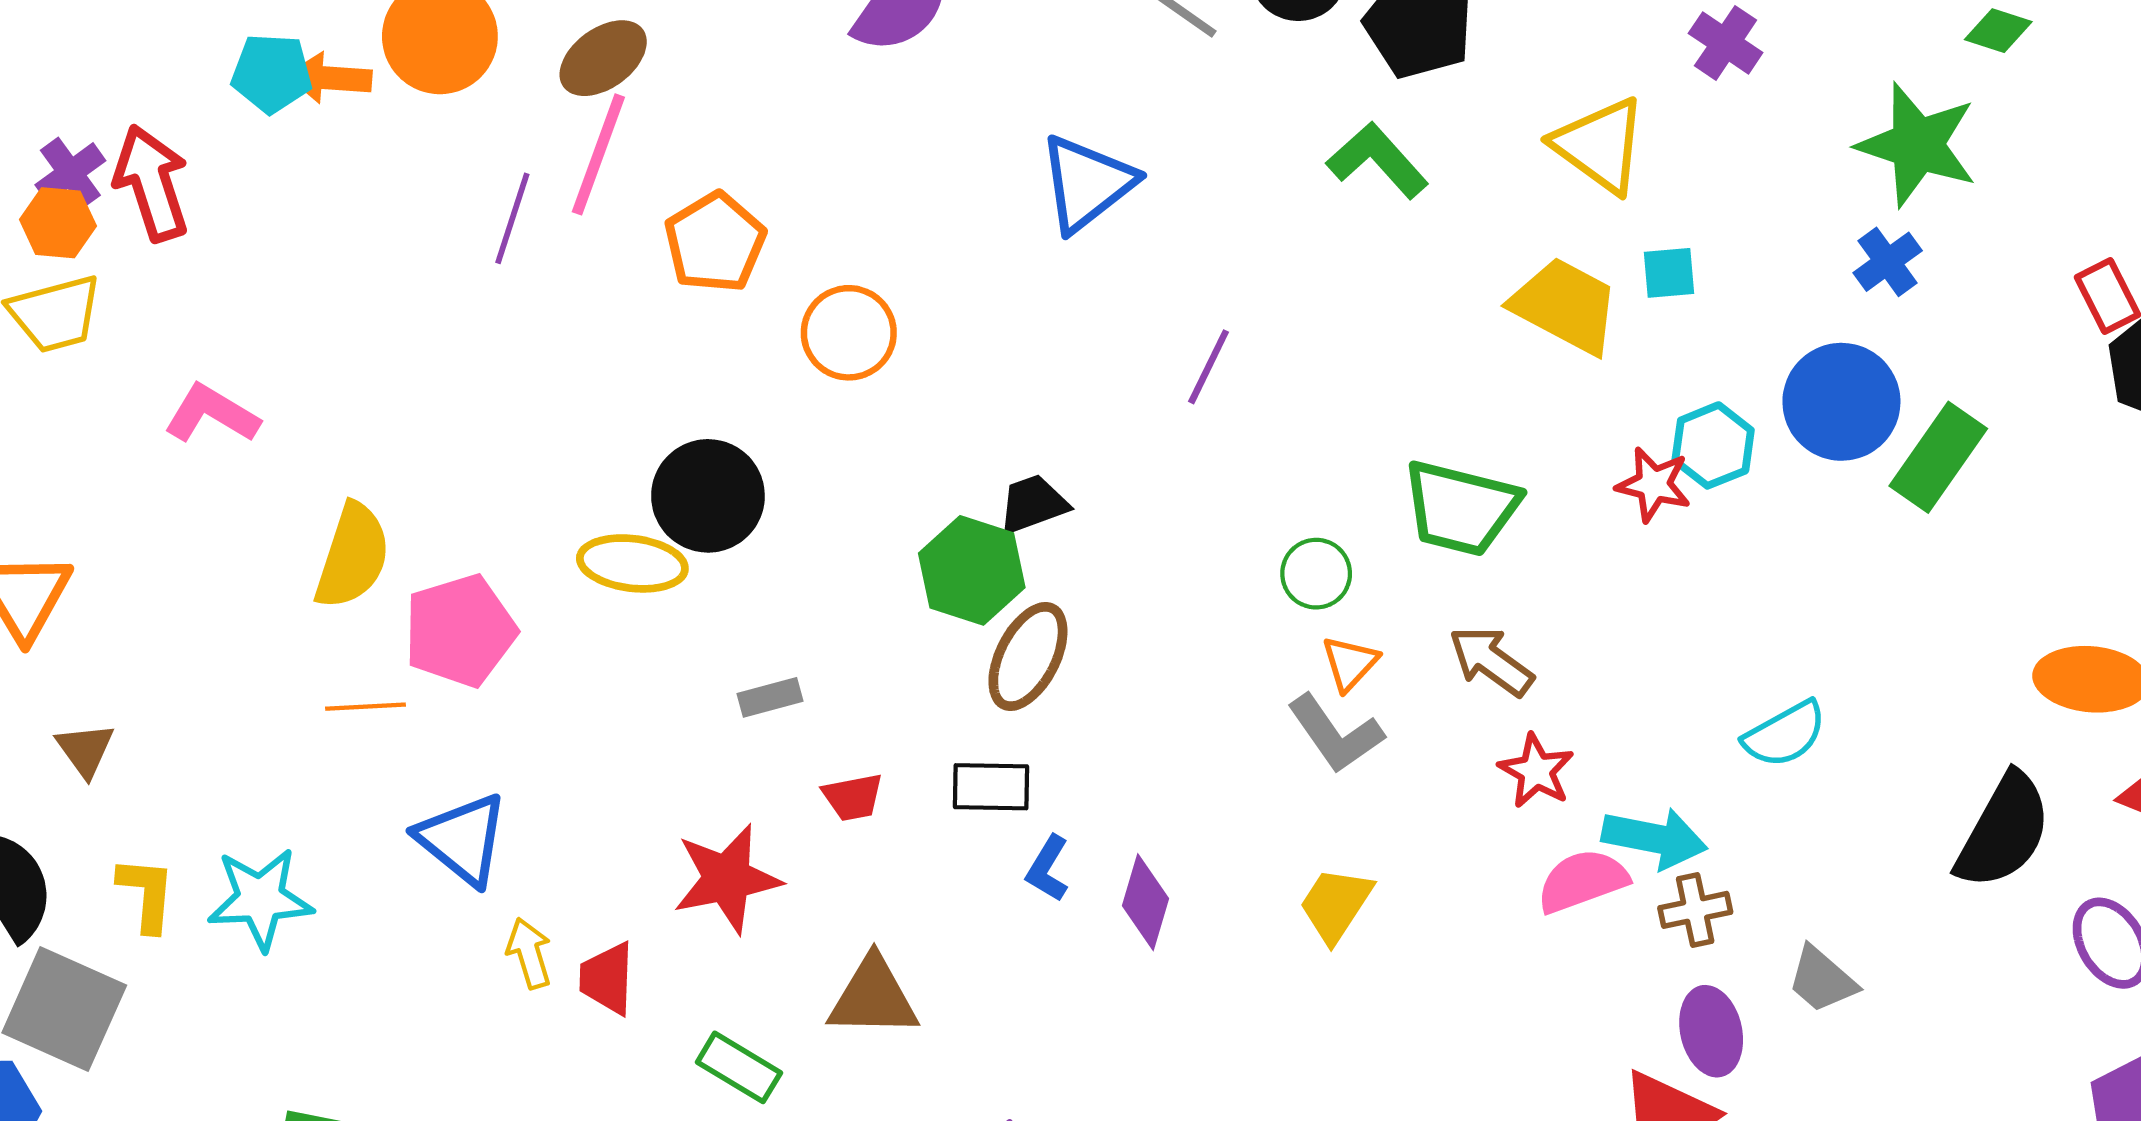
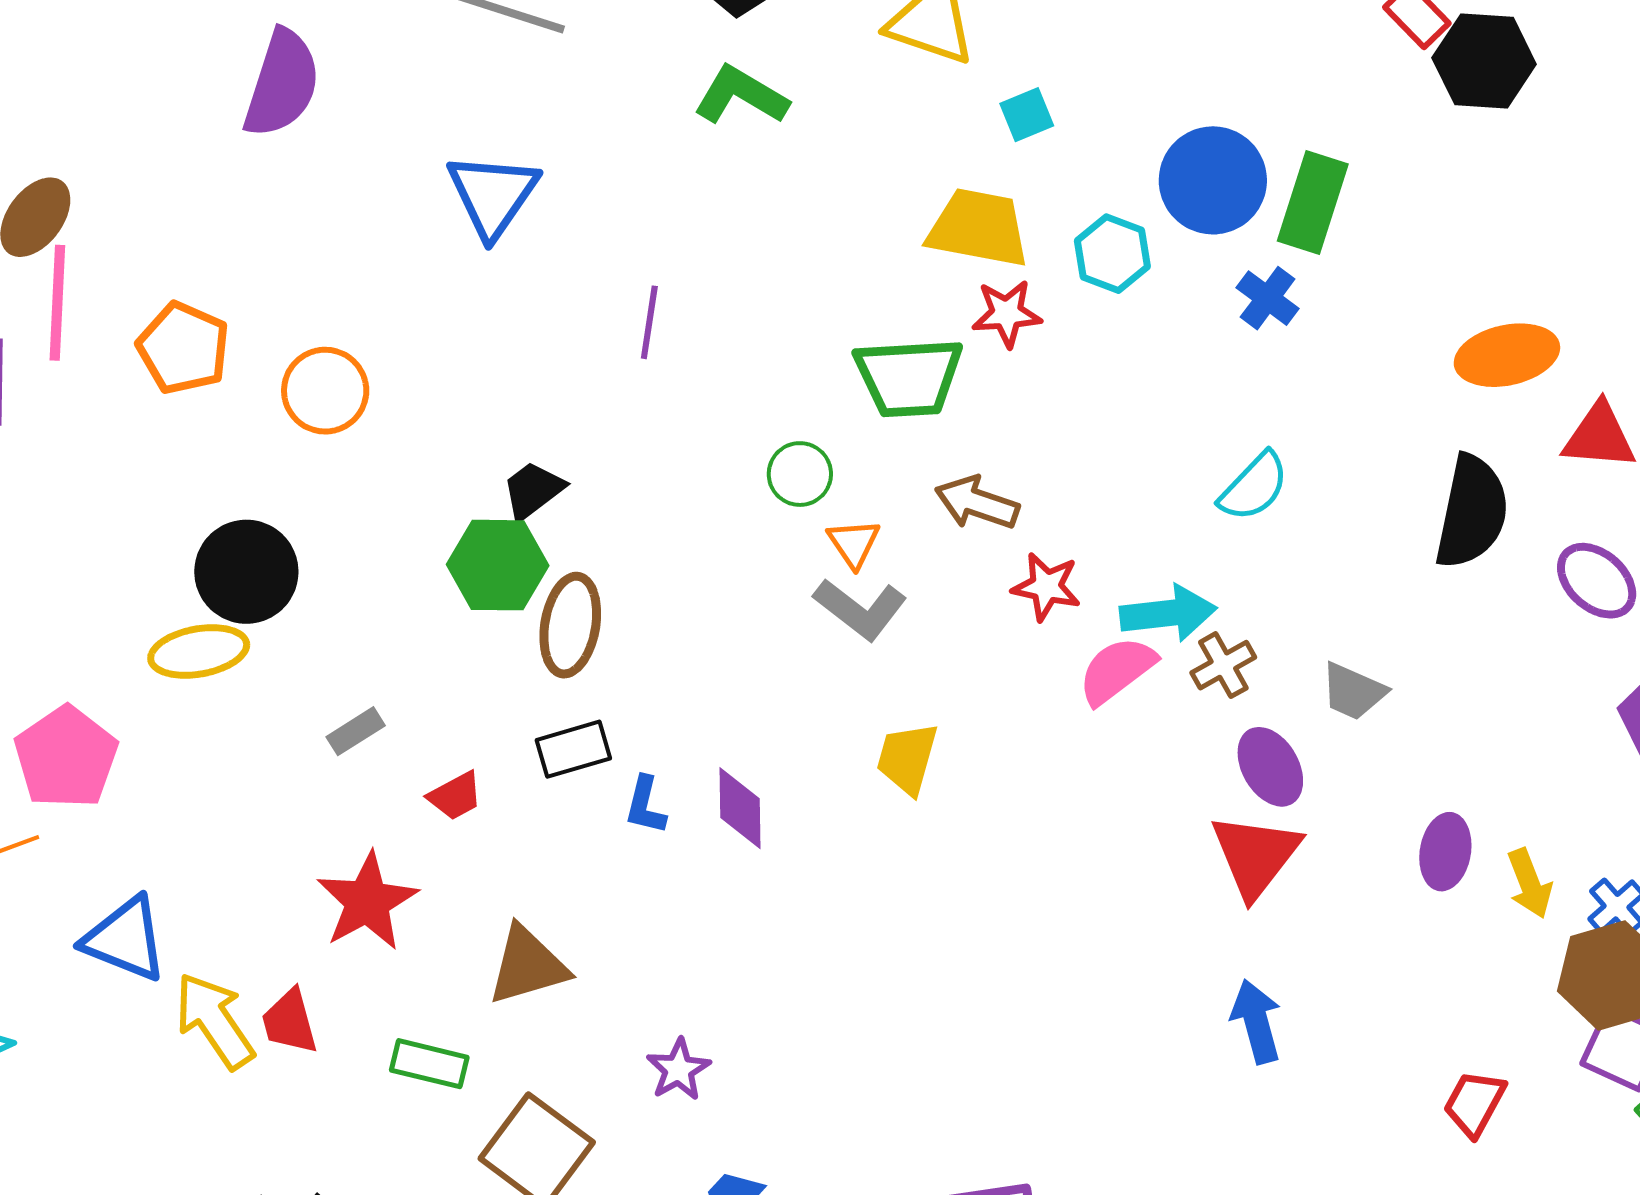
blue cross: (1888, 262) -> (1268, 298), moved
yellow trapezoid: (1565, 306) -> (978, 228), moved
red star: (1654, 484) -> (1007, 313), moved
yellow arrow: (529, 953) -> (215, 1021), size x1.6

